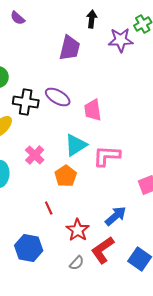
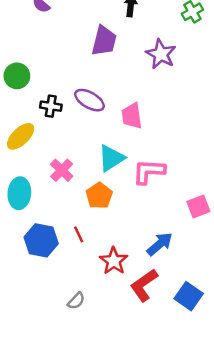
purple star: (121, 40) -> (161, 54), moved, turned 30
black cross: (26, 102) -> (51, 106), size x0.7
blue hexagon: (29, 248) -> (41, 240), moved
gray semicircle: (77, 263) -> (76, 301), moved

